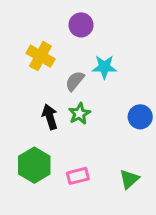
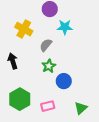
cyan star: (104, 67) -> (65, 27), moved
black arrow: (50, 117) -> (13, 61), moved
blue circle: (140, 117) -> (64, 81), moved

